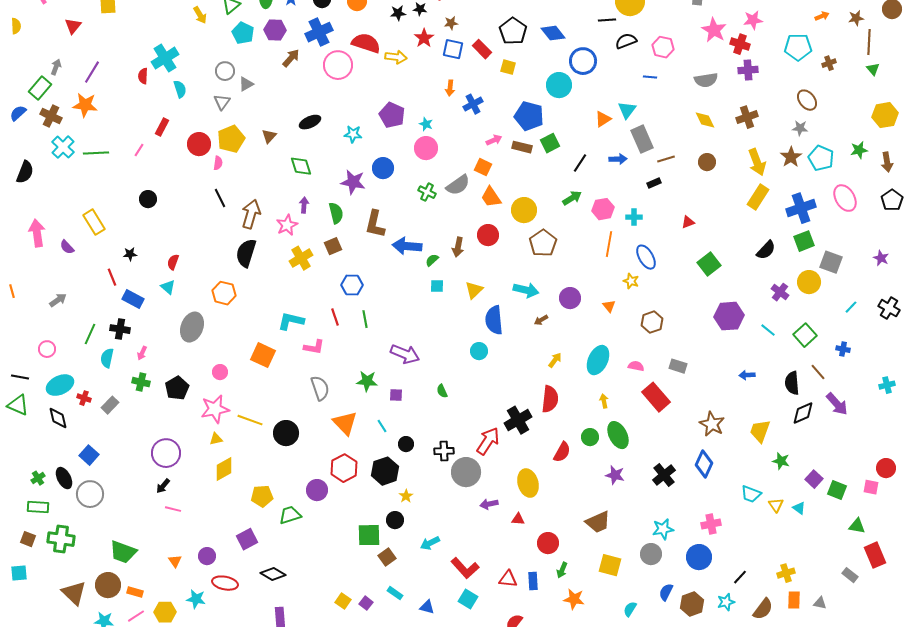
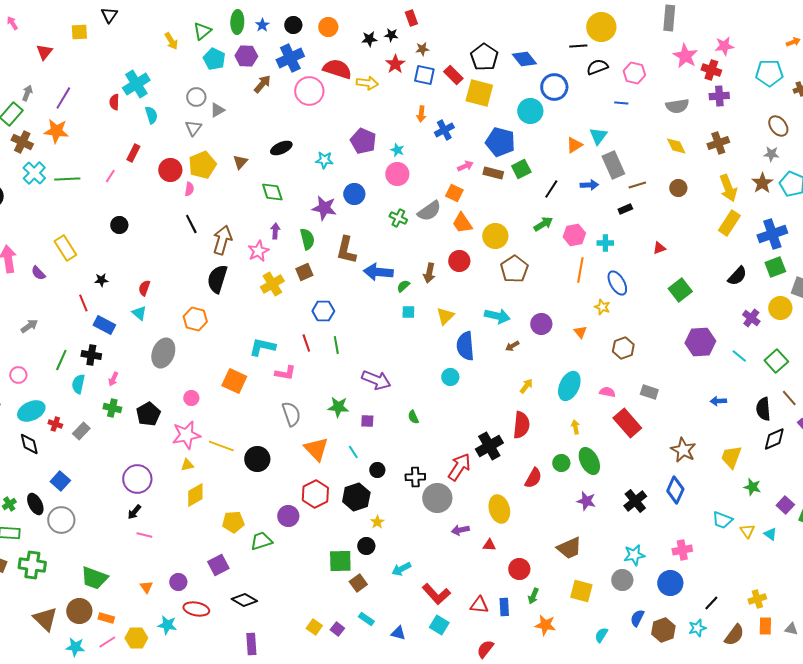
yellow square: (508, 67) -> (479, 93), size x1.8

